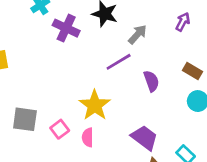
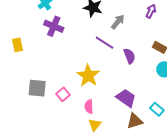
purple cross: (66, 28) -> (54, 26), moved
purple line: (119, 62) -> (105, 43), turned 66
pink semicircle: (88, 137) -> (89, 107), moved

